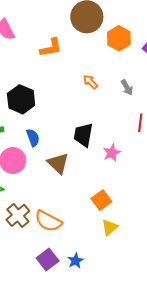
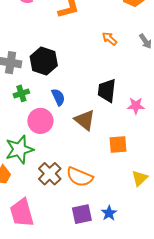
pink star: (112, 153) -> (136, 106), turned 30
orange square: (101, 200) -> (118, 145), moved, turned 36
purple square: (48, 260) -> (82, 214), turned 30

